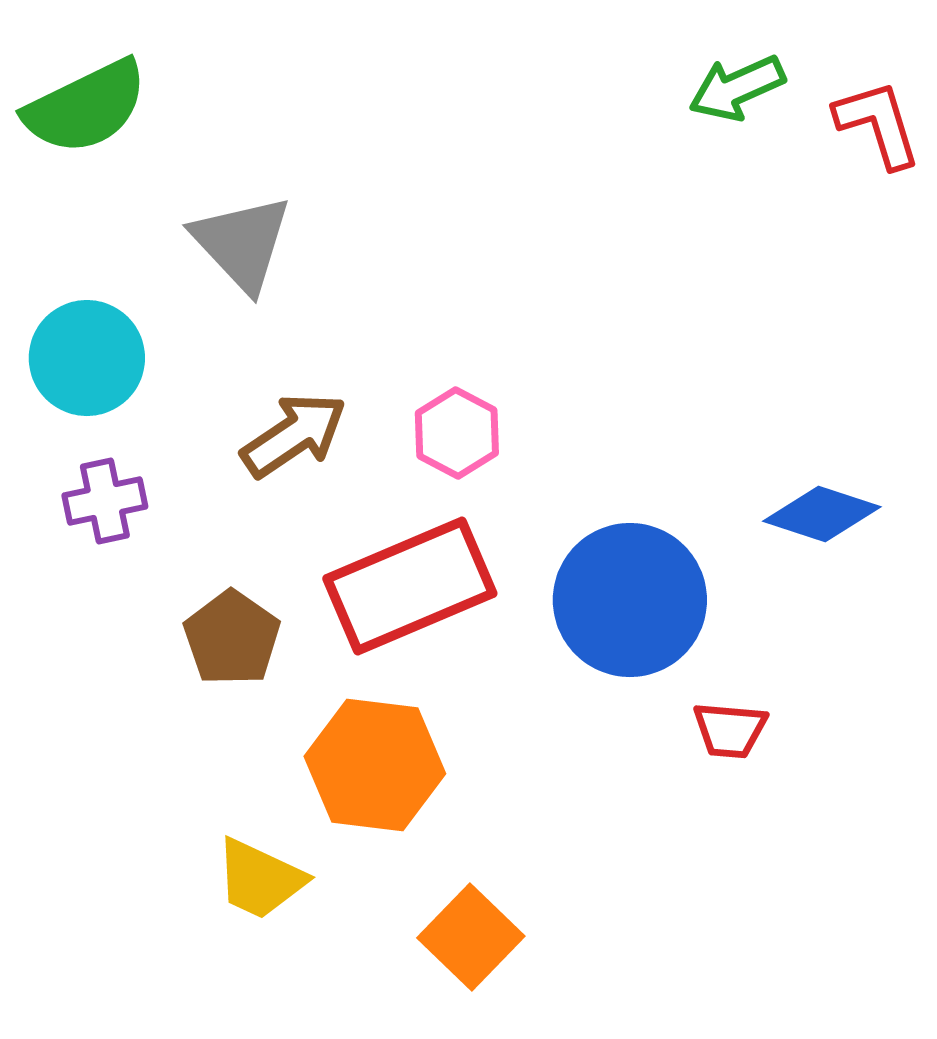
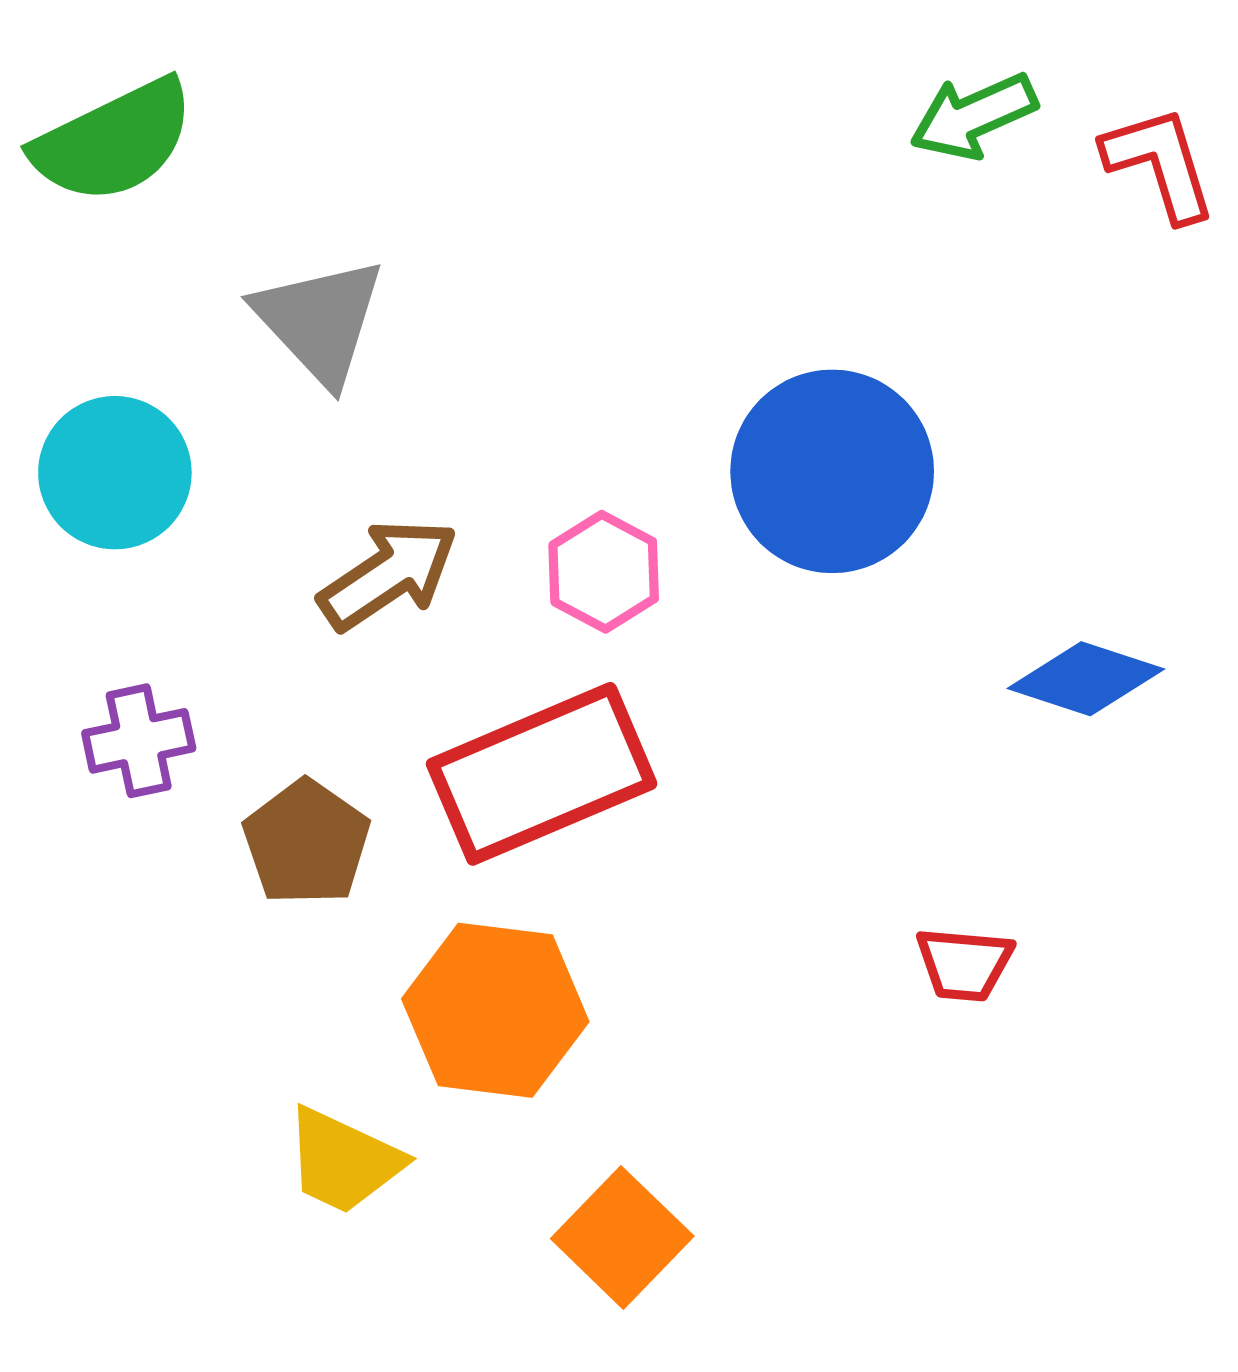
purple cross: (105, 501) -> (139, 741), moved
blue circle: (630, 600) -> (832, 471), moved

